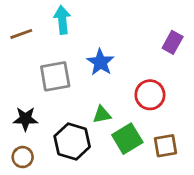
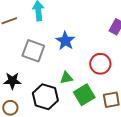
gray square: (55, 76) -> (33, 51), turned 30

